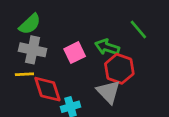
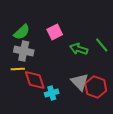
green line: (138, 29) -> (102, 45), moved
pink square: (75, 53) -> (55, 32), moved
red hexagon: (119, 69) -> (96, 87), moved

